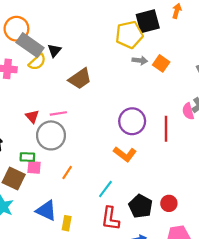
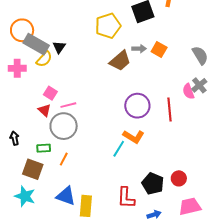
yellow pentagon: (129, 35) -> (108, 26), moved
brown trapezoid: (80, 79) -> (120, 61), moved
pink square: (34, 167) -> (50, 93), moved, turned 32
orange line: (67, 173) -> (64, 159), moved
cyan line: (105, 189) -> (119, 149), moved
yellow rectangle: (67, 223) -> (86, 206), size x1.5

